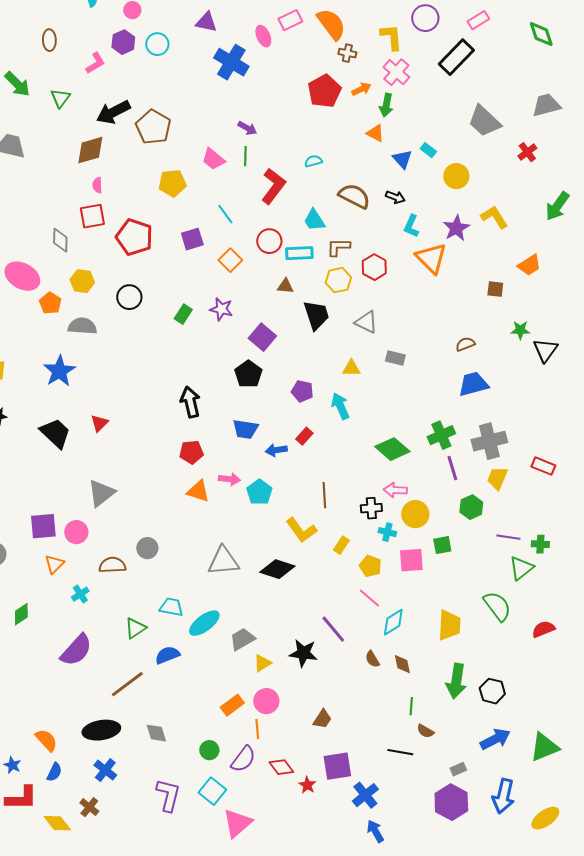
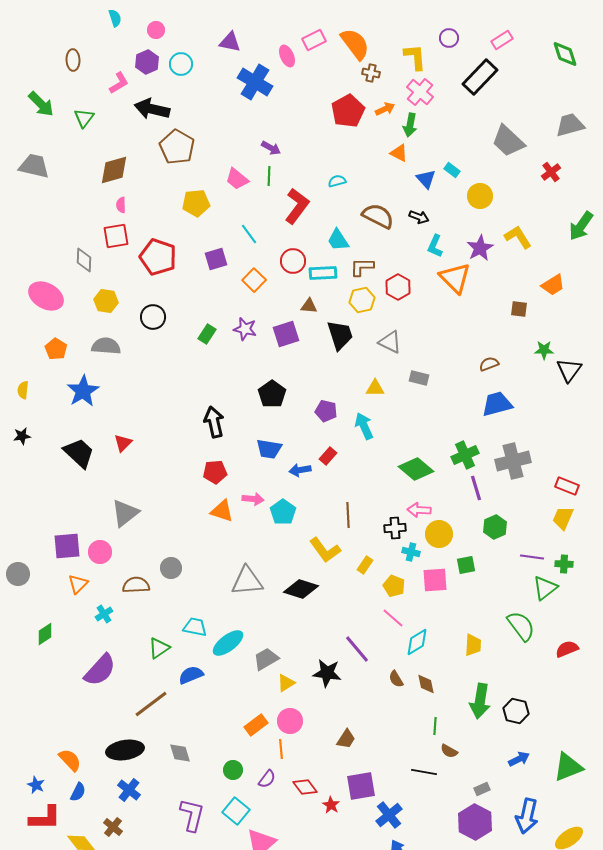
purple circle: (425, 18) -> (449, 38), size x0.7
black arrow: (113, 112) -> (152, 109), moved, turned 40
orange pentagon: (50, 303) -> (56, 349), moved
purple square: (262, 337) -> (286, 334), moved, turned 32
yellow trapezoid: (497, 478) -> (563, 518), moved
yellow trapezoid: (449, 625) -> (473, 645), size x0.7
blue arrow: (495, 739) -> (519, 759), size x0.7
purple semicircle: (243, 759) -> (267, 779), size x0.7

